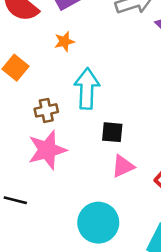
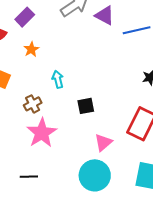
cyan arrow: (87, 89) -> (58, 79), size x0.6
pink triangle: (123, 166) -> (103, 143), moved

